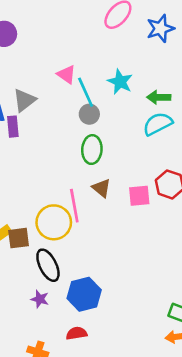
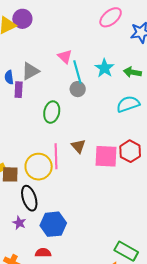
green arrow: (159, 97) -> (132, 72), moved
green ellipse: (92, 150) -> (52, 112), moved
pink square: (139, 196) -> (106, 156), size x1.4

